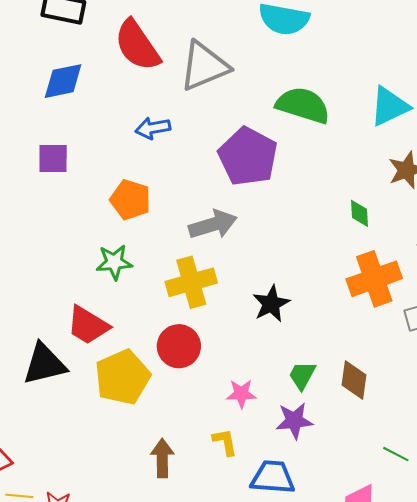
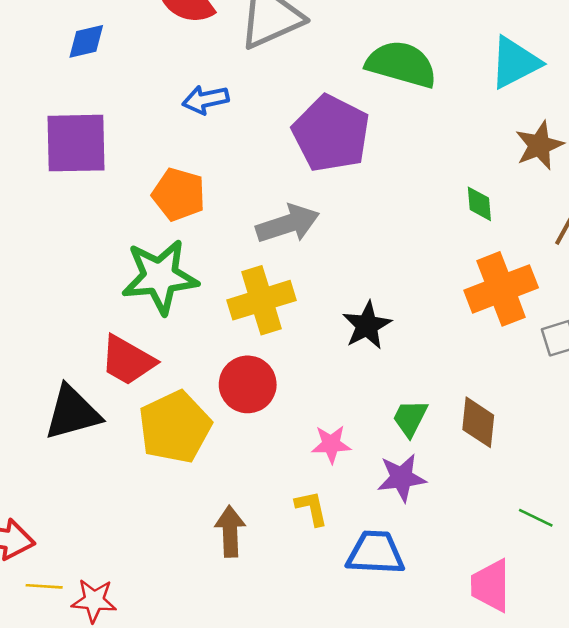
blue diamond: (63, 81) -> (86, 41), size x0.7
purple square: (53, 158) -> (76, 143), size x1.6
green star: (114, 262) -> (160, 277), size x1.6

